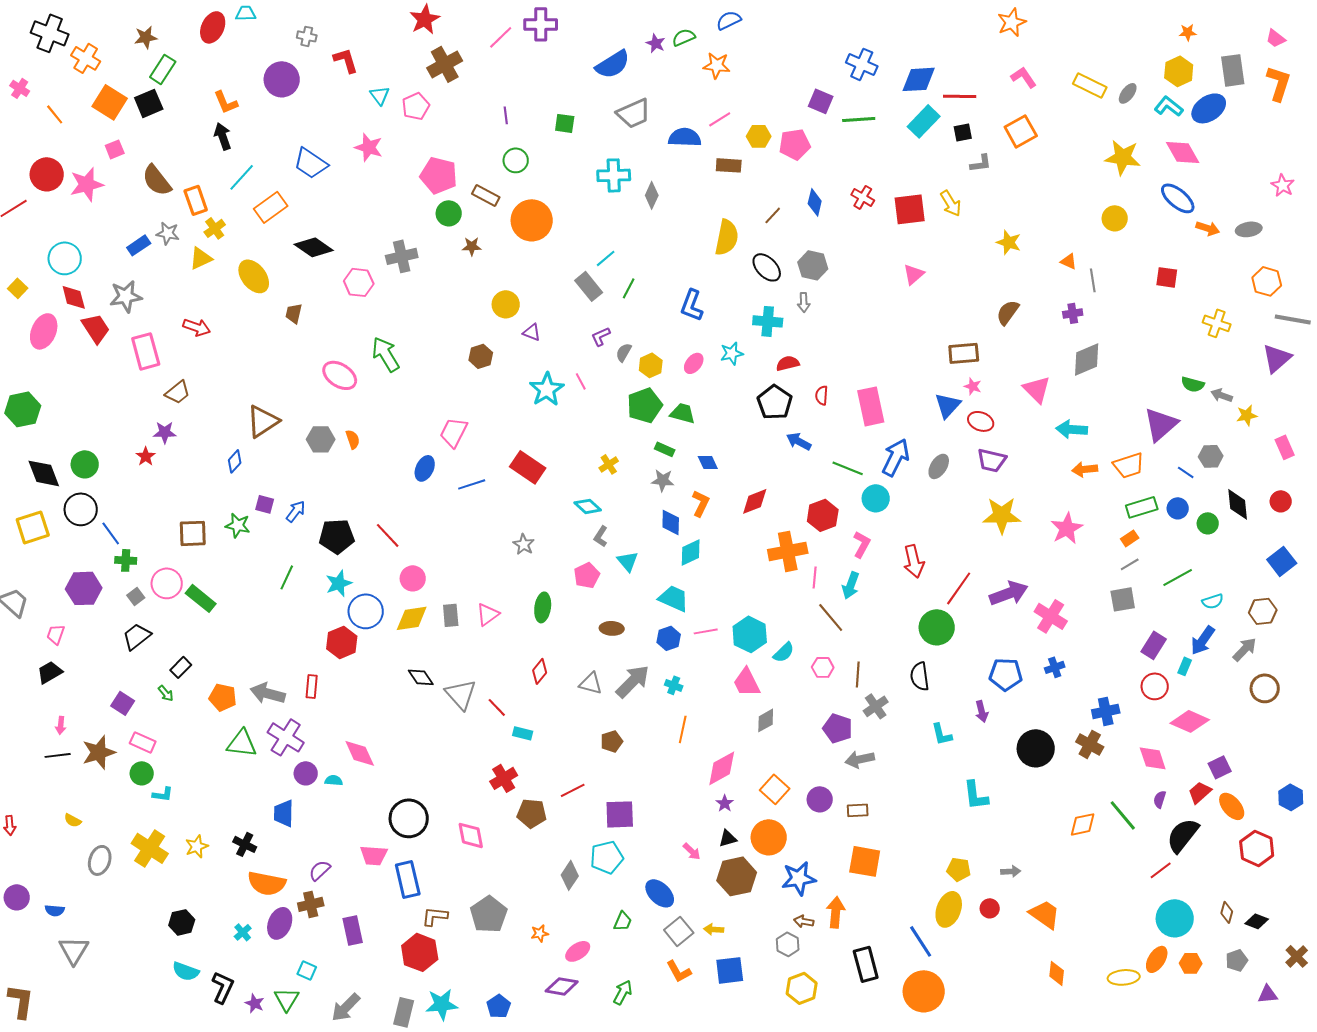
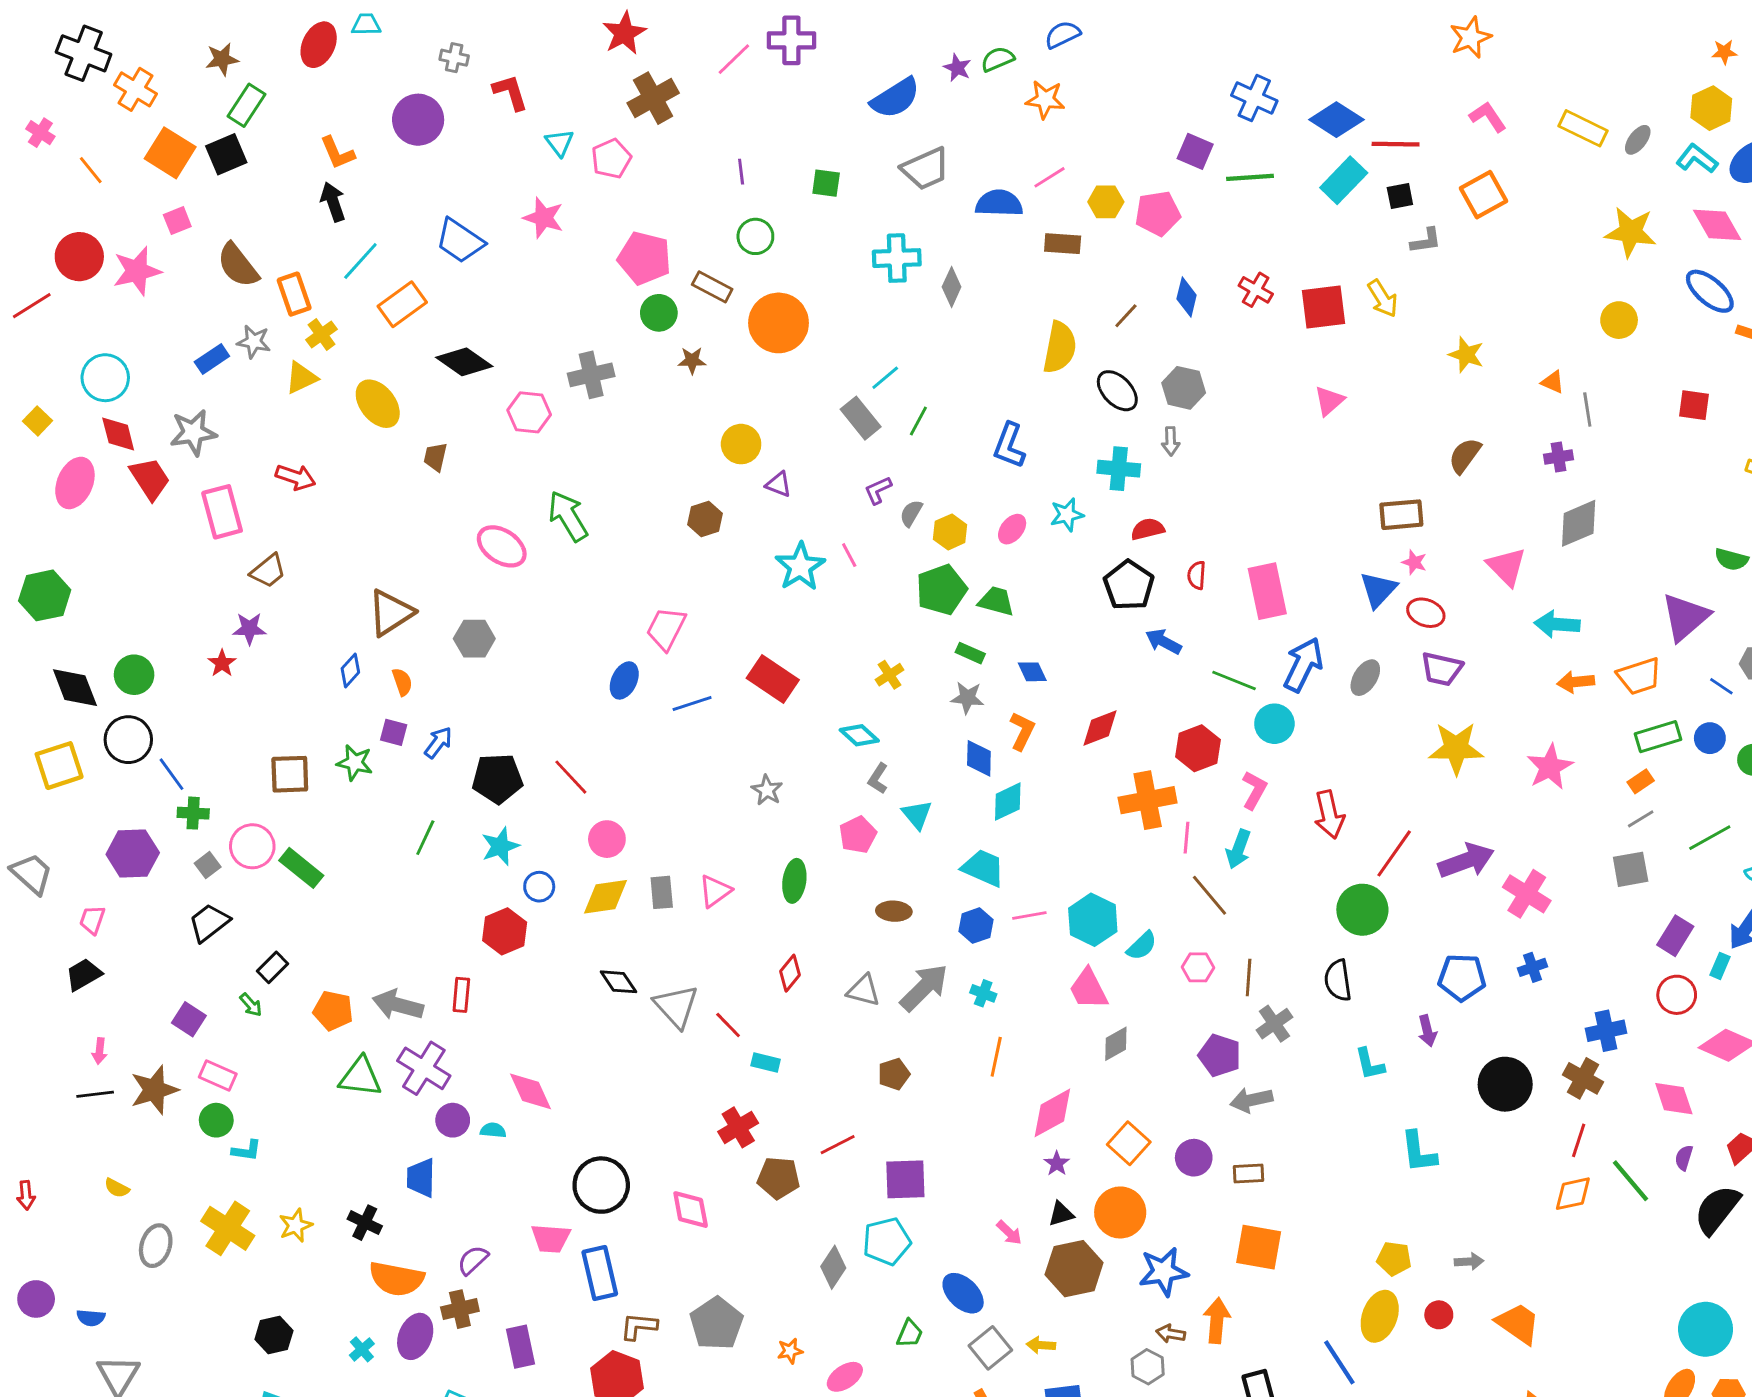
blue diamond: (919, 79) -> (1336, 120), turned 36
orange semicircle: (353, 439) -> (402, 682), moved
blue circle: (366, 611) -> (539, 887), size x0.6
red line: (1161, 870) -> (1579, 1140), moved, turned -35

